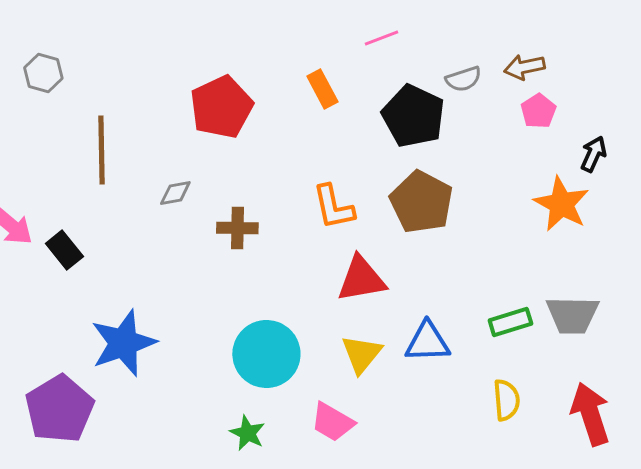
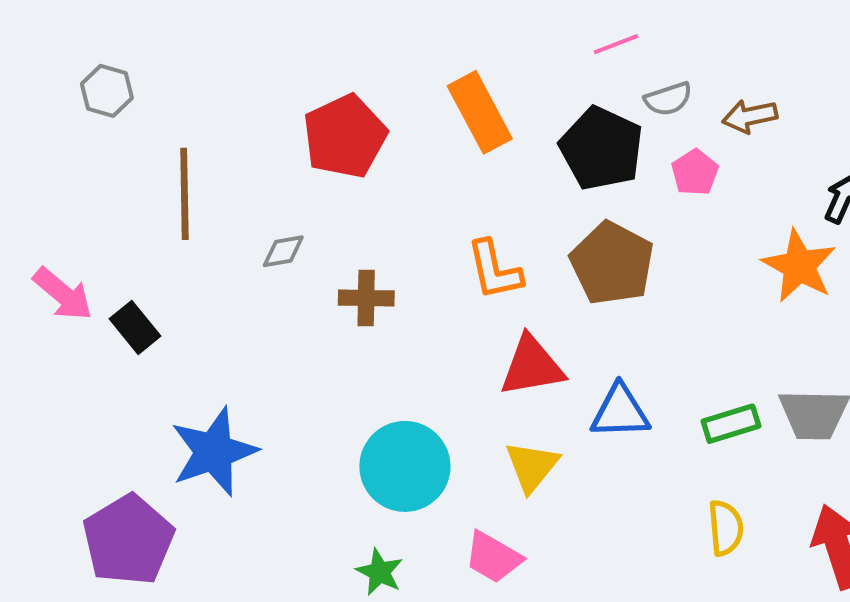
pink line: (381, 38) -> (616, 44), moved
brown arrow: (524, 67) -> (750, 116), moved
orange rectangle: (322, 89) -> (480, 112), size x1.5
pink pentagon: (538, 111) -> (695, 172), moved
blue triangle: (427, 342) -> (620, 412), moved

